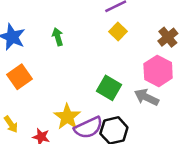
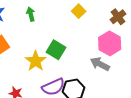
green square: (109, 88) -> (56, 50), moved
yellow star: (67, 117) -> (36, 61), moved

